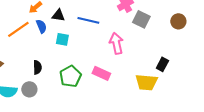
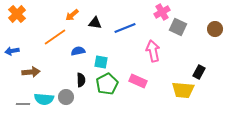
blue line: (88, 20) -> (125, 28), turned -35
blue semicircle: (41, 26) -> (78, 51), moved, turned -80
cyan square: (62, 39) -> (101, 62), moved
black semicircle: (37, 67) -> (81, 80), moved

